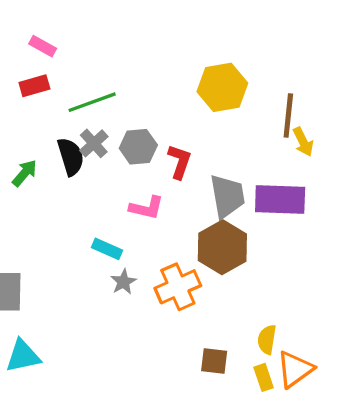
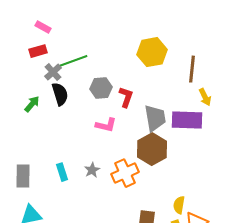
yellow arrow: (303, 142) -> (205, 97), moved
gray cross: (94, 143) -> (53, 72), moved
cyan rectangle: (107, 249) -> (62, 172), moved, turned 48

